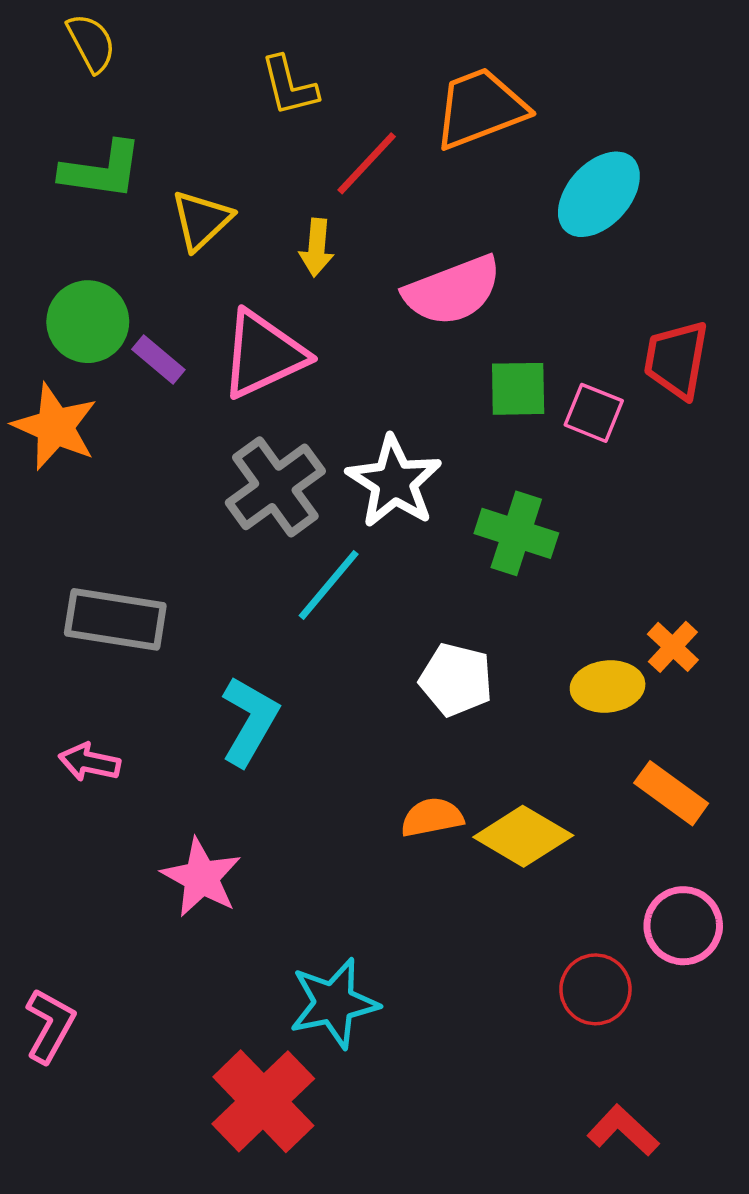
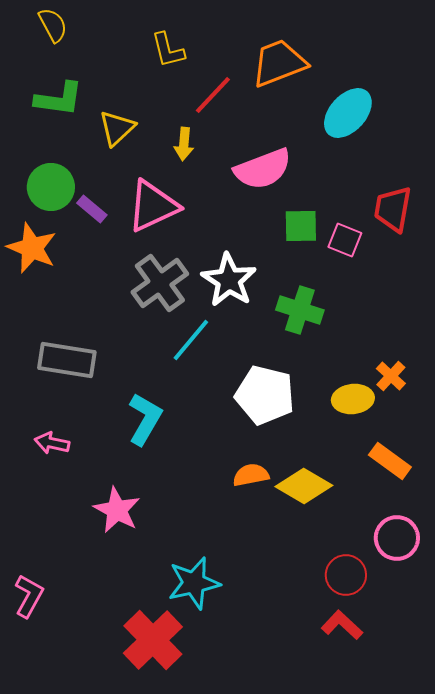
white pentagon: (456, 680) -> (265, 395), size x1.4
red L-shape: (623, 1131) -> (342, 625), moved

